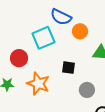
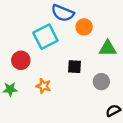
orange star: (38, 84) -> (43, 86), size x0.6
gray circle: (87, 90) -> (101, 82), moved

